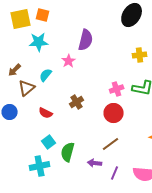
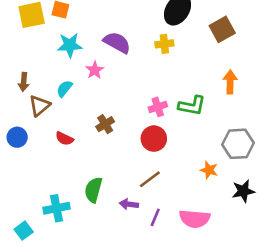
purple semicircle: (86, 40) -> (117, 43), turned -75
cyan star: (39, 42) -> (70, 45), moved
yellow cross: (140, 55) -> (164, 44), moved
brown arrow: (15, 70) -> (24, 82), turned -40
cyan square: (49, 142) -> (24, 231), moved

